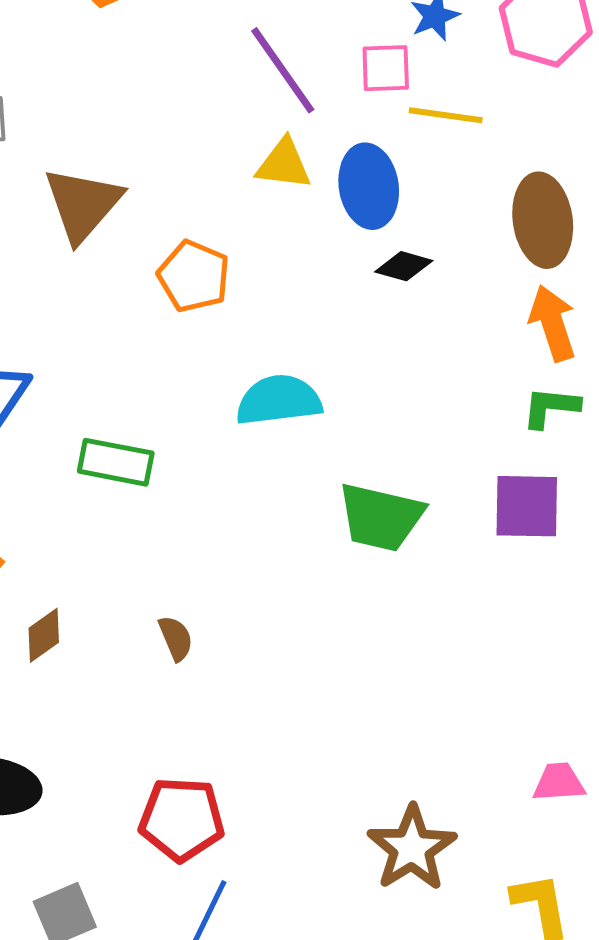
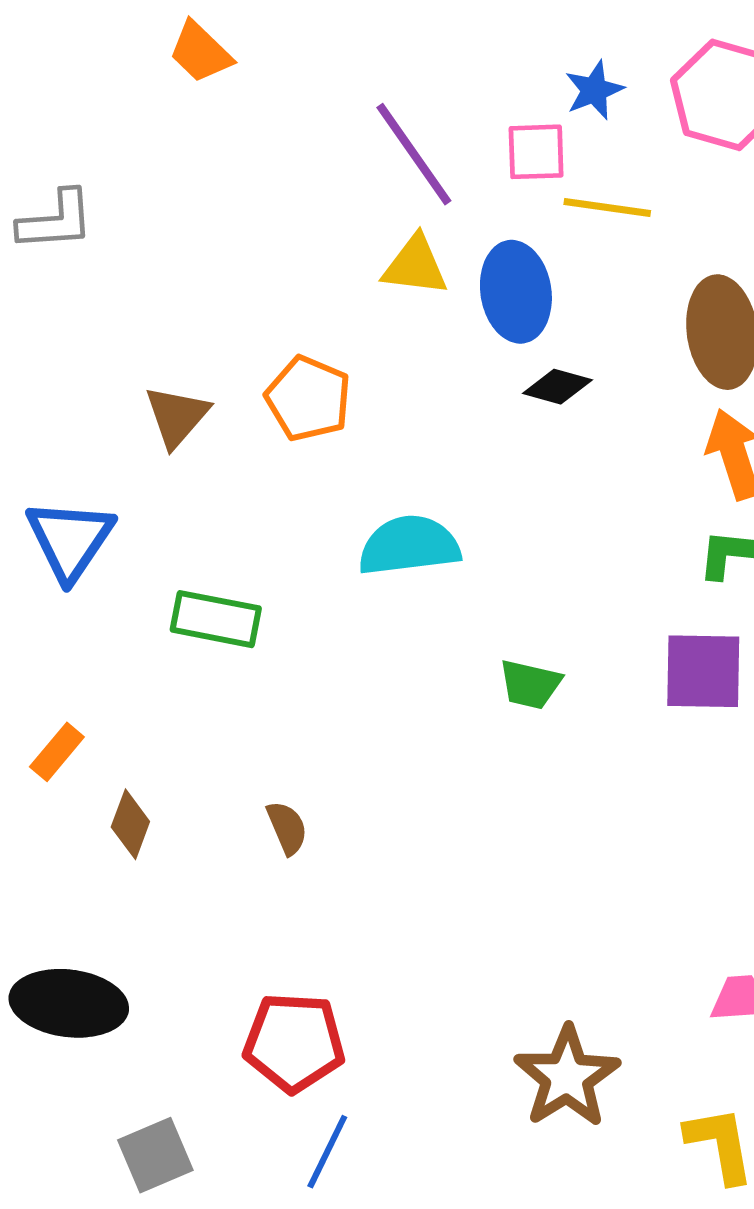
brown triangle: (83, 204) -> (177, 416), moved, size x0.7
green trapezoid: (381, 517) -> (530, 684), size x0.6
brown diamond: (44, 635) -> (130, 824), turned -34

